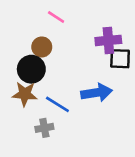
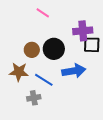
brown circle: (42, 47) -> (32, 50), moved
black circle: (31, 69) -> (54, 49), moved

